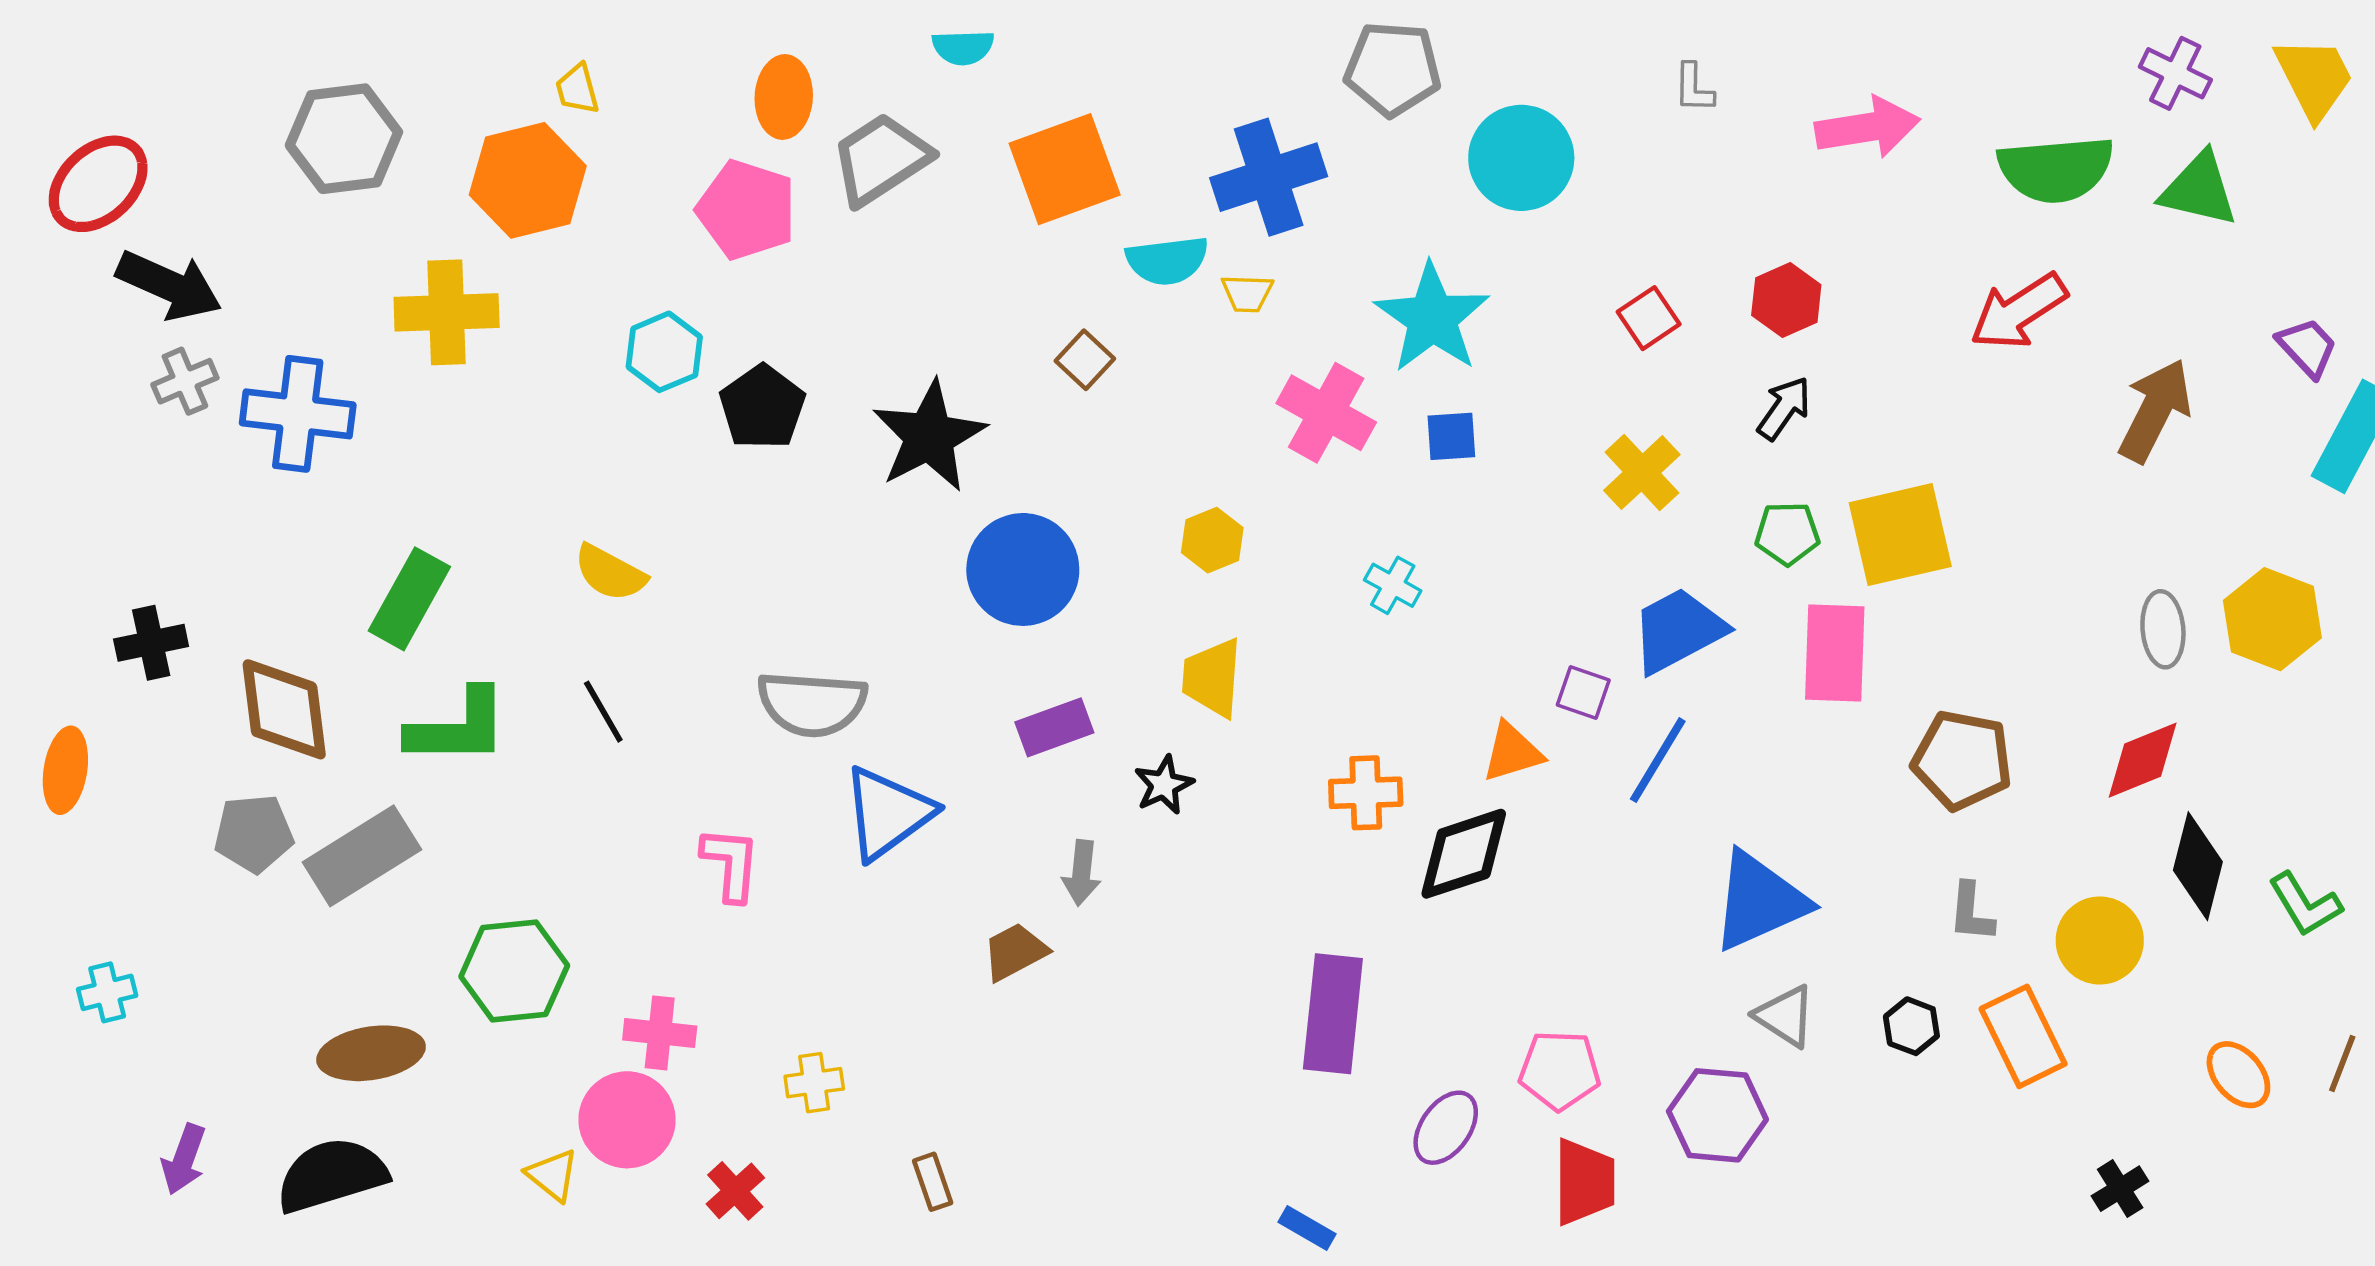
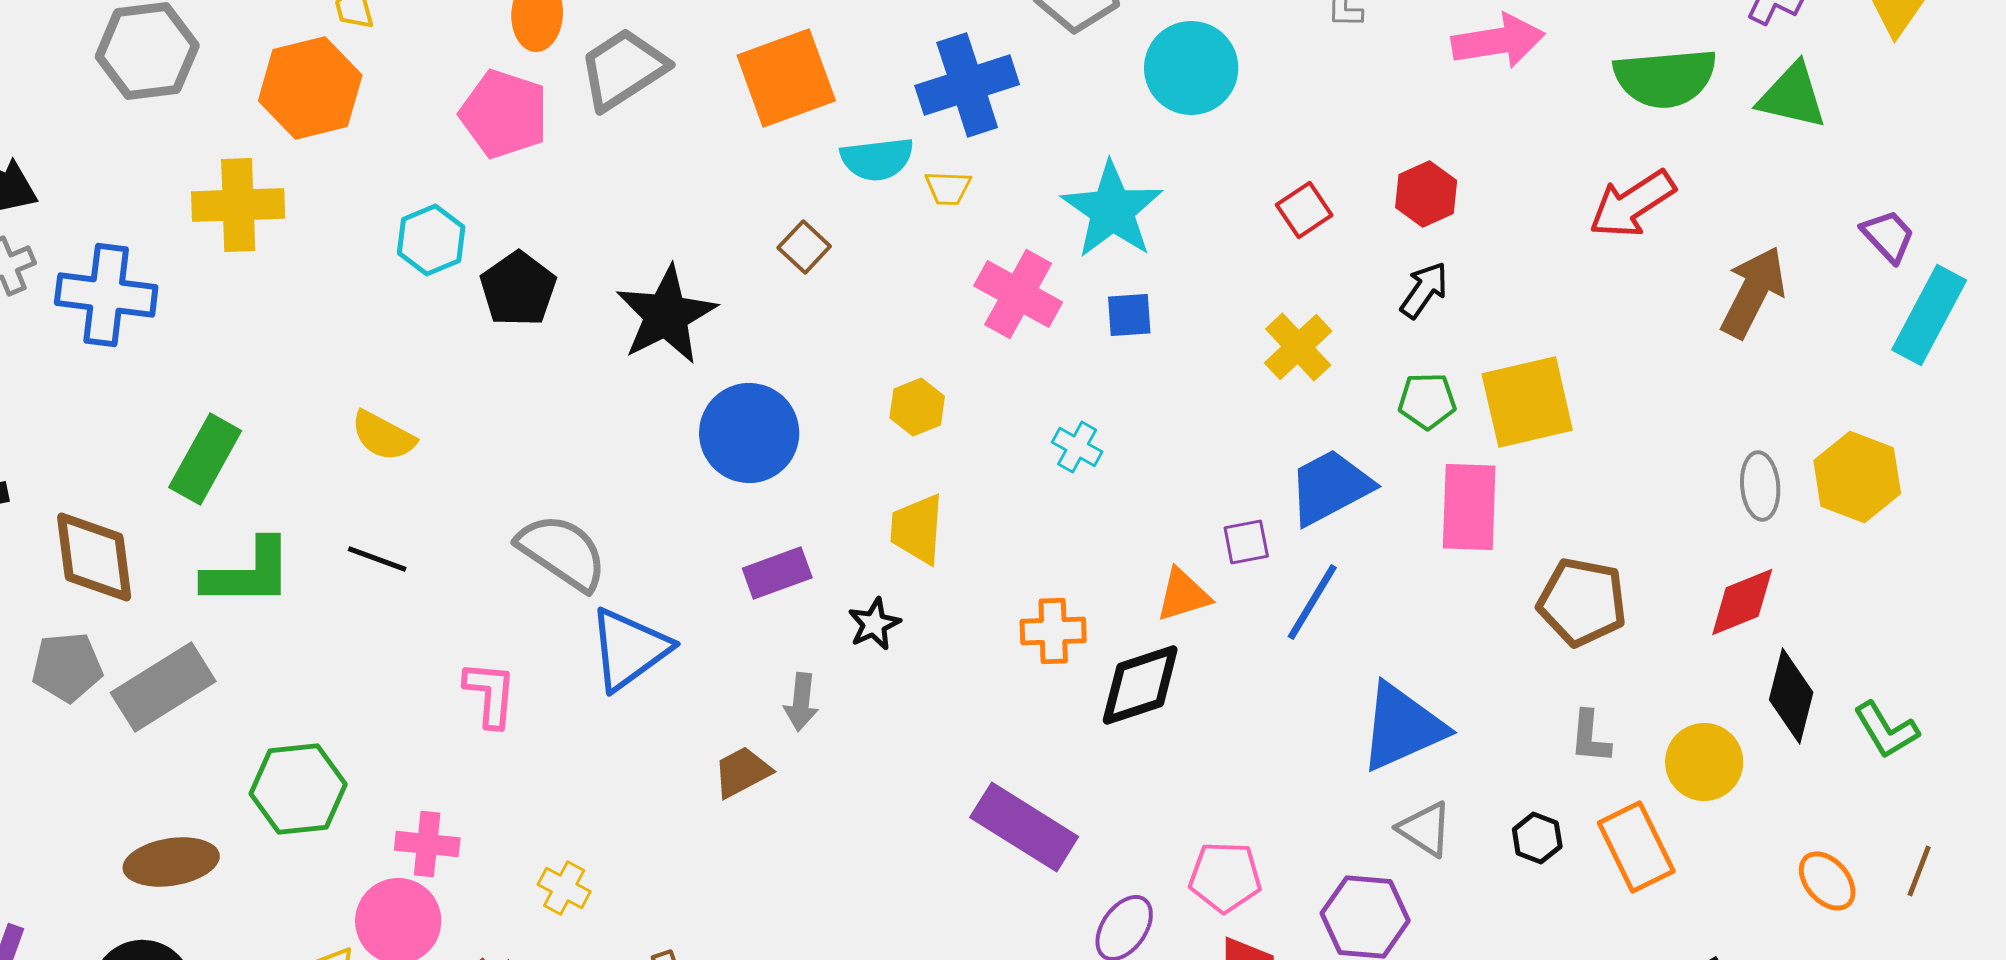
purple square: (1583, 692) -> (1246, 542), turned -30
gray semicircle: (812, 704) -> (562, 552), turned -150
black line: (603, 712) -> (377, 559), turned -40
purple rectangle: (1333, 1014) -> (1024, 827), turned -64
yellow cross: (814, 1083) -> (564, 888), turned 36

